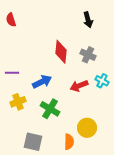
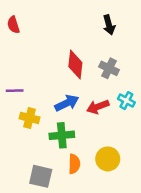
blue arrow: (42, 82) -> (67, 103), moved
yellow cross: (18, 102) -> (30, 118), moved, turned 35
green cross: (50, 109) -> (62, 135), turned -36
orange semicircle: (69, 142) -> (74, 164), moved

